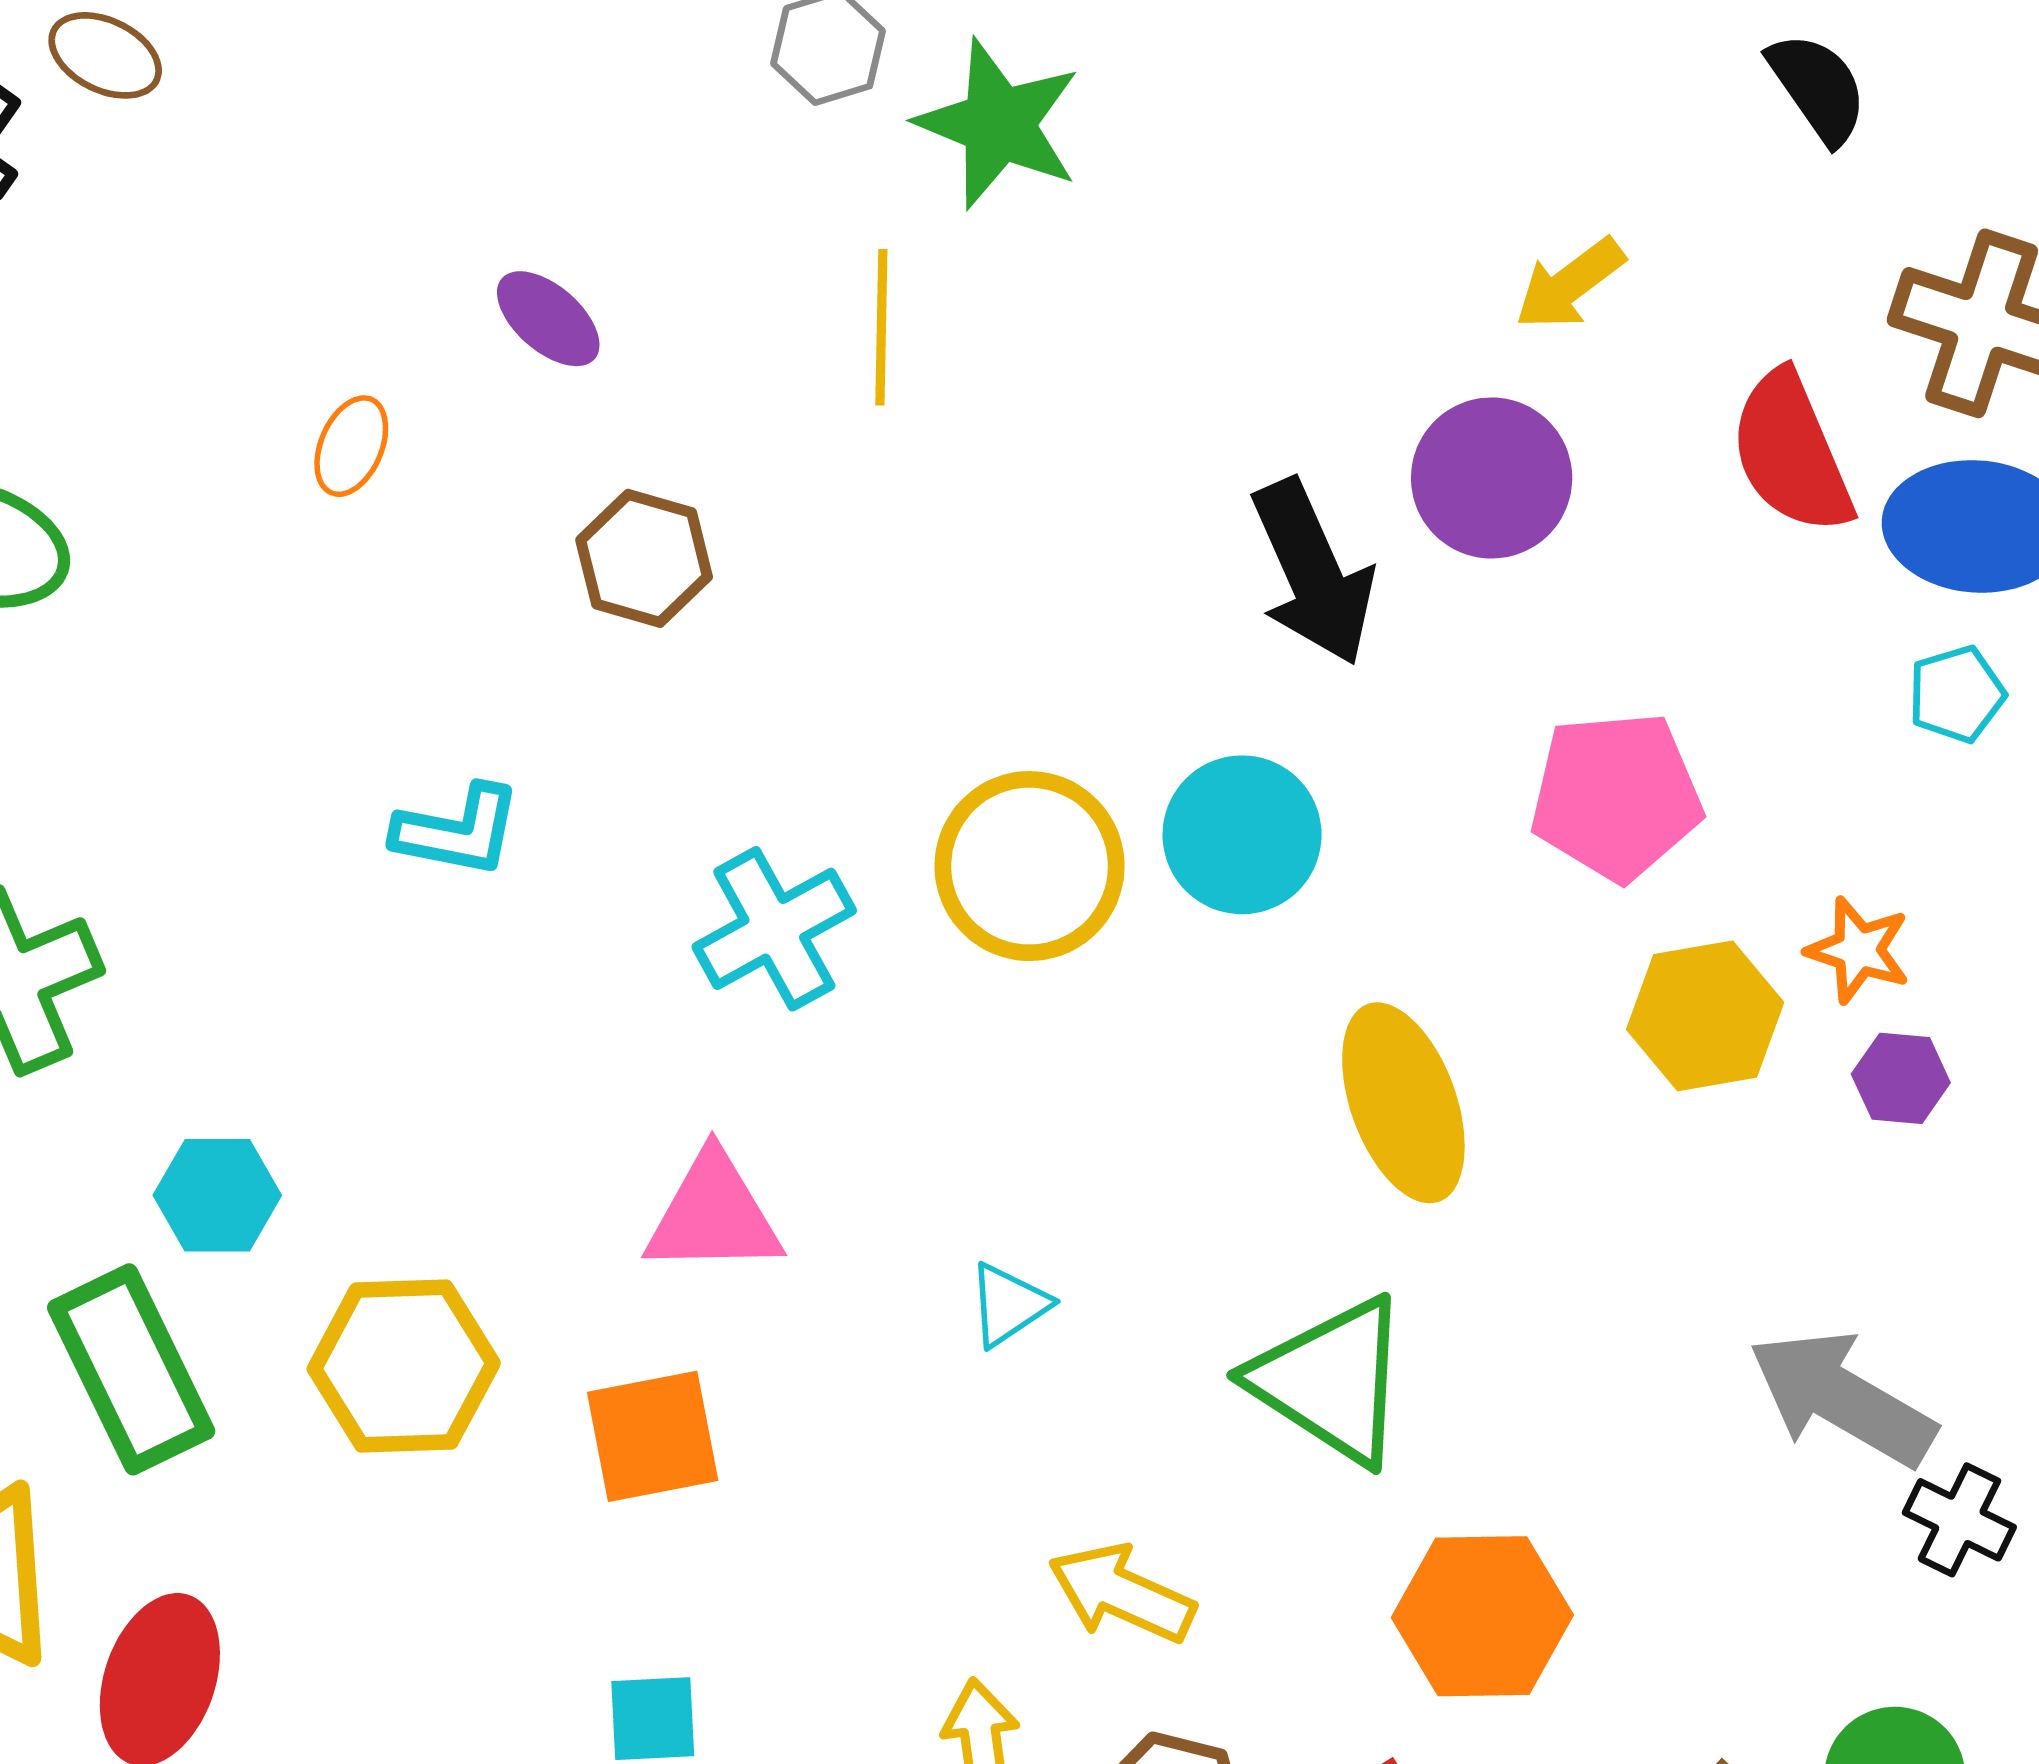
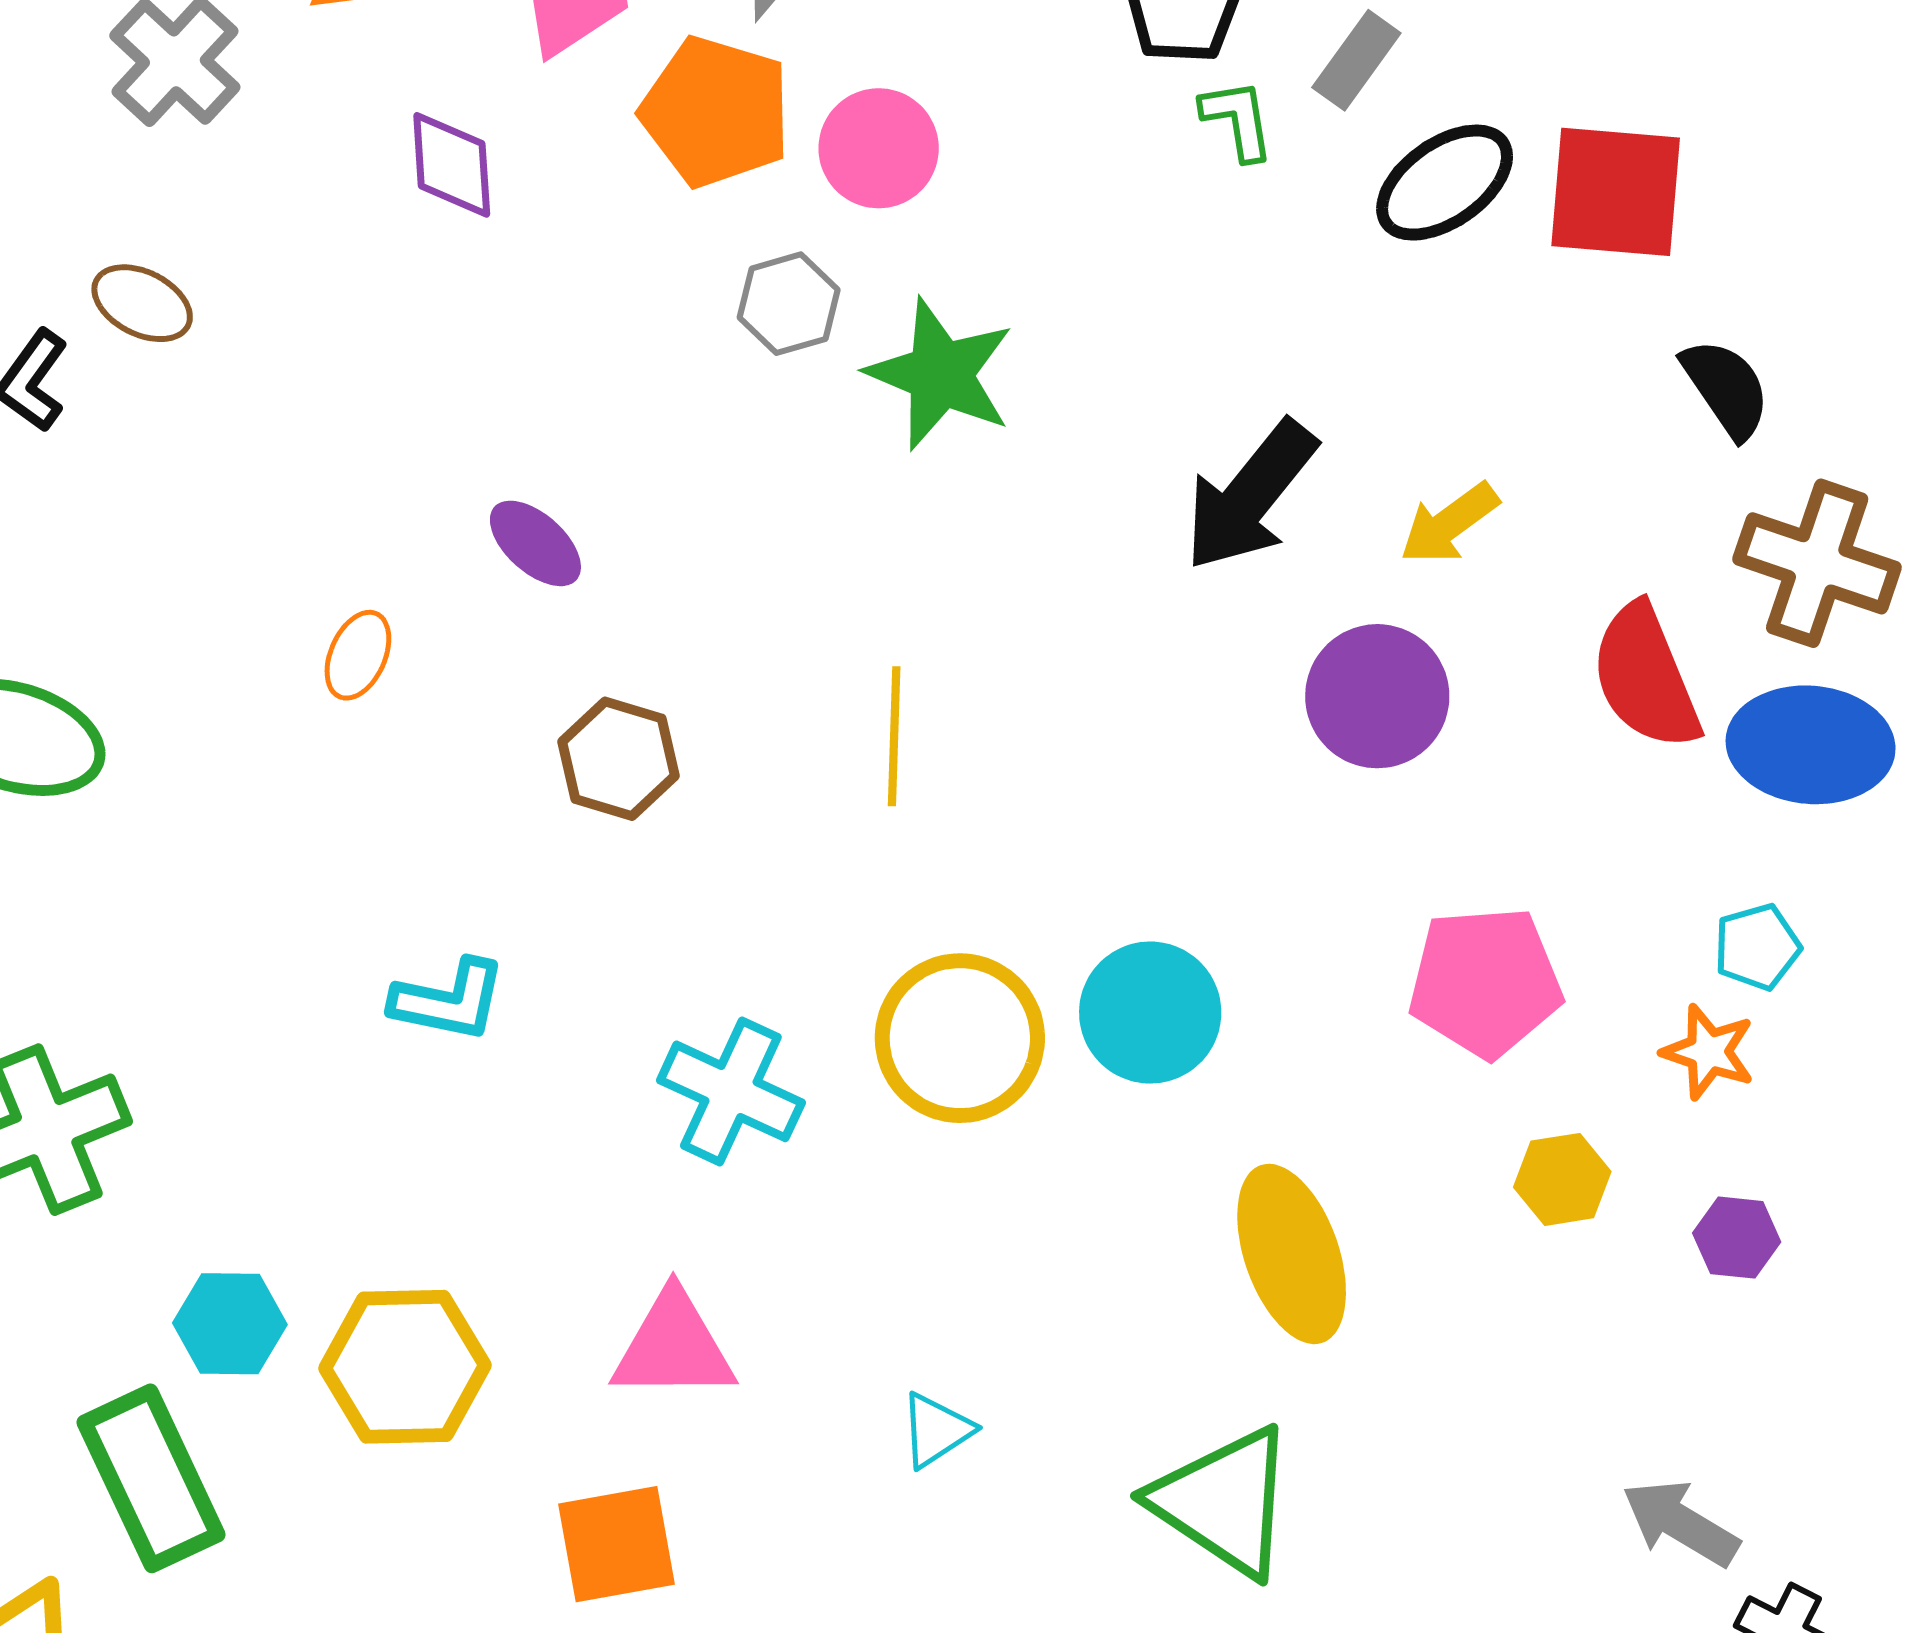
black semicircle: (1818, 88) -> (1726, 388), moved
yellow line: (881, 327) -> (894, 736), moved
black arrow: (1313, 572) -> (1250, 496), moved, turned 62
cyan pentagon: (1957, 694) -> (1757, 947), moved
cyan cross: (774, 929) -> (731, 1091), turned -37
orange star: (1858, 950) -> (1708, 1052), moved
yellow hexagon: (1705, 1016) -> (1562, 1179), size x0.7
yellow hexagon: (404, 1366) -> (405, 1367), moved
gray arrow: (1842, 1398) -> (1681, 1523), size x0.7

